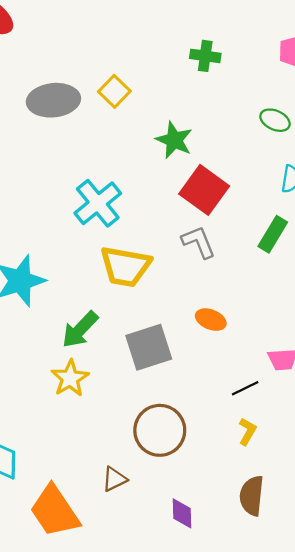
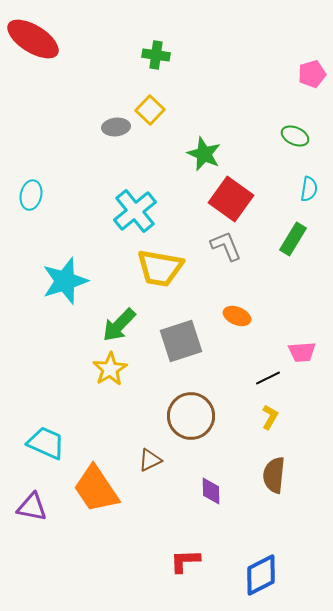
green cross: (205, 56) -> (156, 55), moved
gray ellipse: (53, 100) -> (116, 127), moved, size x0.6

